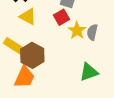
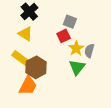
yellow triangle: (28, 16) -> (25, 34), moved
green triangle: (89, 72) -> (77, 67), moved, turned -36

